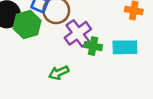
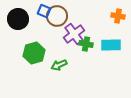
green hexagon: (27, 24) -> (34, 53), moved

